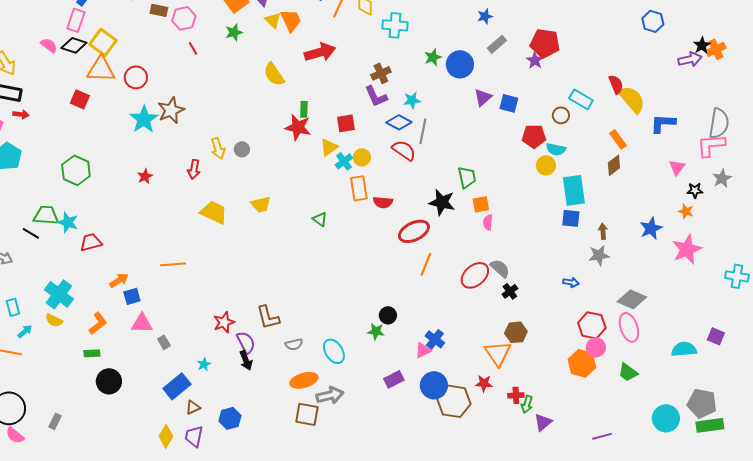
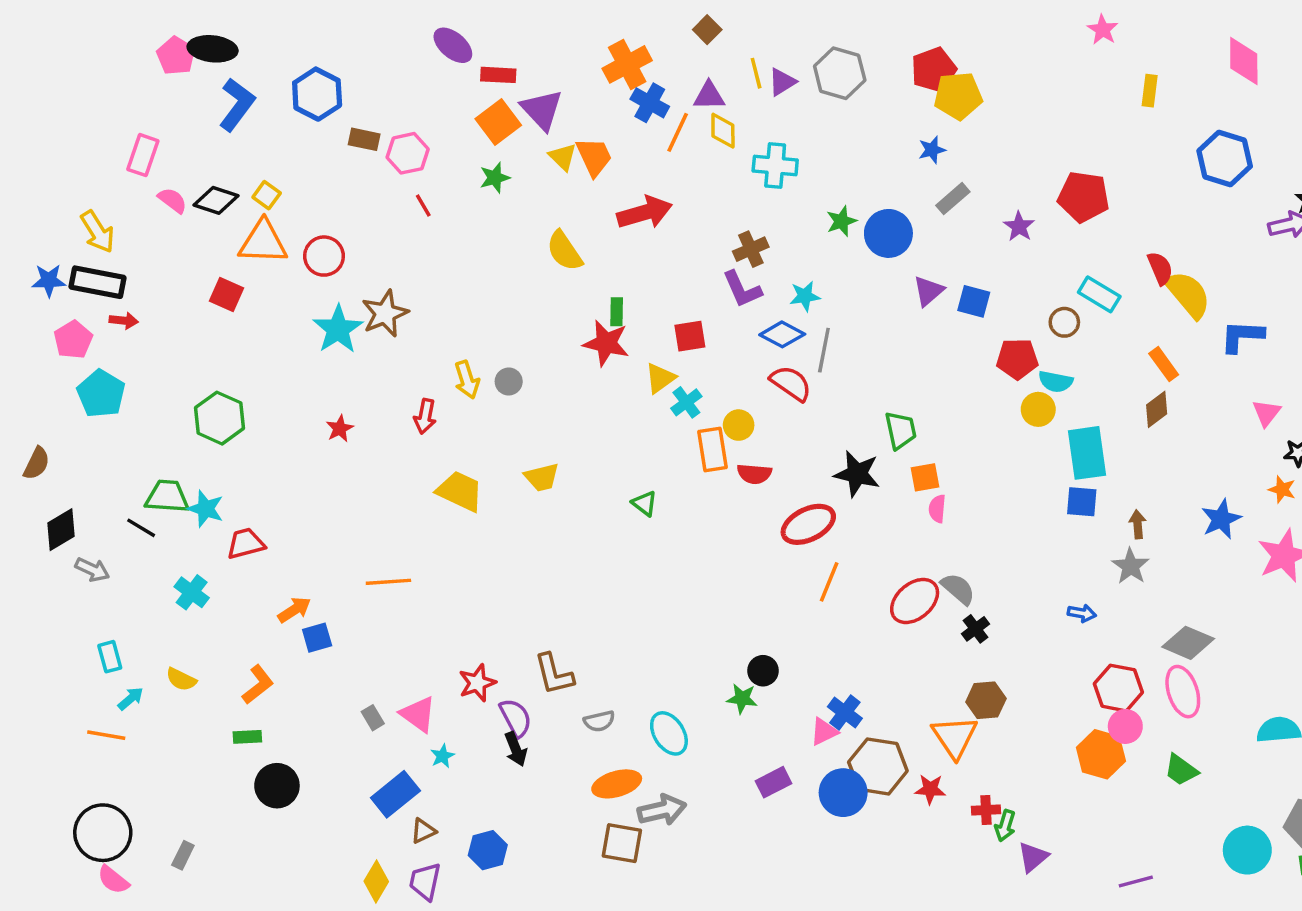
pink rectangle: (76, 20) -> (143, 155), moved
blue hexagon: (653, 21) -> (1225, 159), size x1.4
yellow square: (103, 42) -> (267, 195), size x0.6
red pentagon: (545, 43) -> (1084, 197), moved
yellow circle: (362, 157) -> (739, 425), moved
gray star: (599, 255) -> (1131, 566), turned -30
cyan cross: (59, 294) -> (192, 592), moved, size x0.7
pink triangle: (142, 323) -> (418, 714), moved, turned 35
brown hexagon: (454, 401) -> (878, 766), moved

